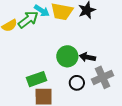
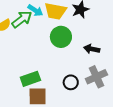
green circle: (67, 56) -> (61, 37), moved
black arrow: (87, 57) -> (92, 49), moved

